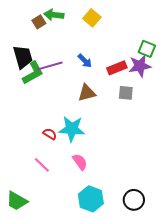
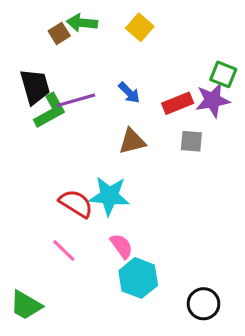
red semicircle: (50, 134) -> (76, 204), size x1.6
cyan hexagon: (91, 199) -> (138, 278), moved

